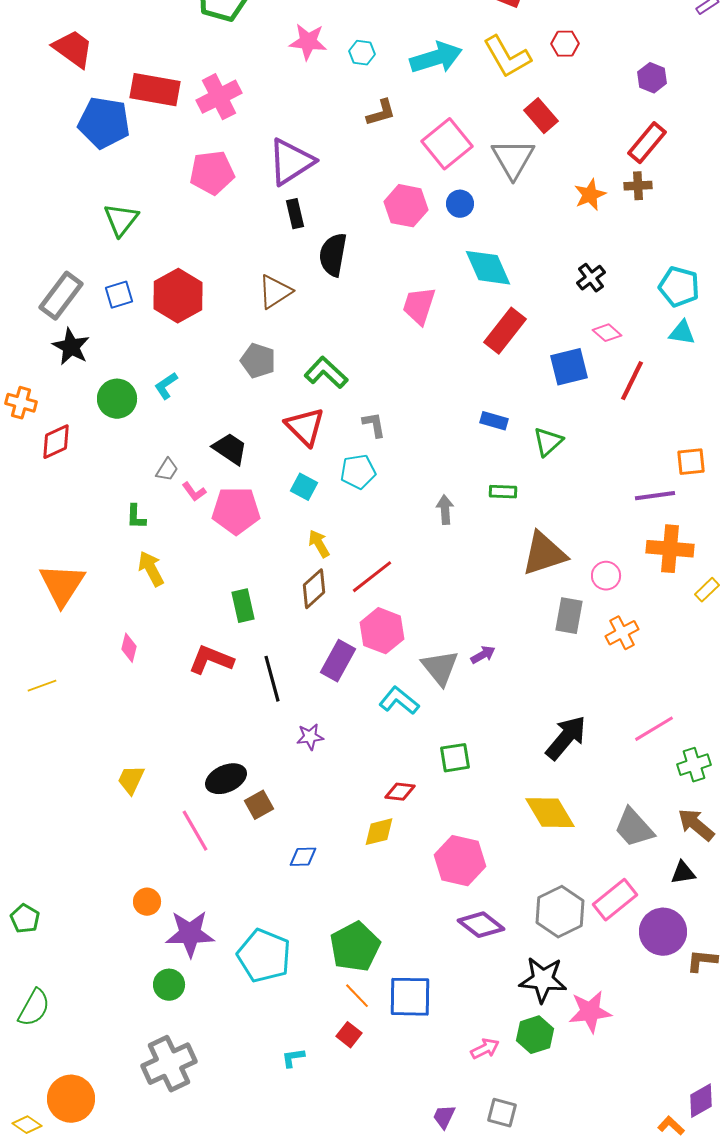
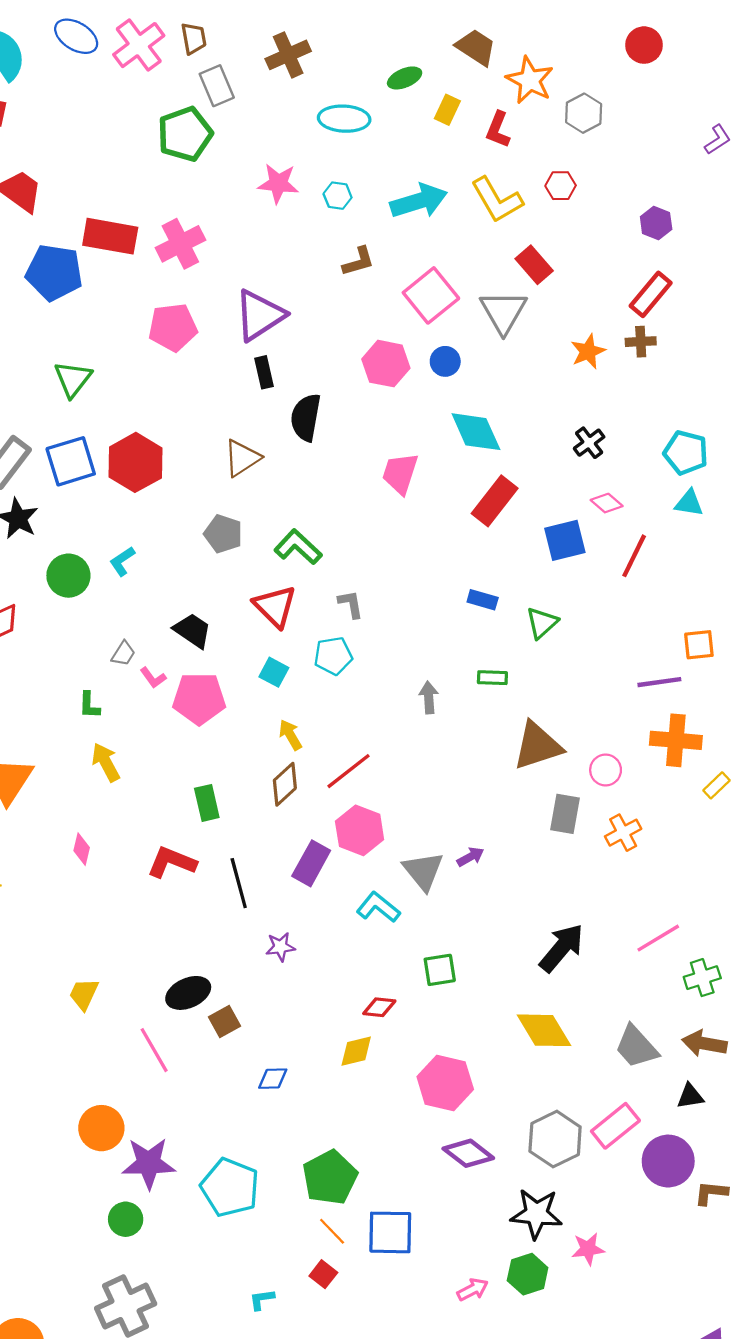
blue square: (119, 295) -> (71, 461), size x1.6
brown arrow: (696, 825) -> (704, 1043), turned -30
orange circle: (147, 902) -> (101, 1128), size x1.5
pink star: (590, 1012) -> (588, 1249), size x0.7

